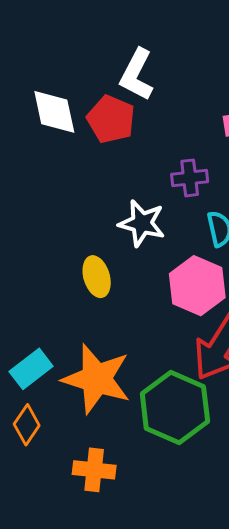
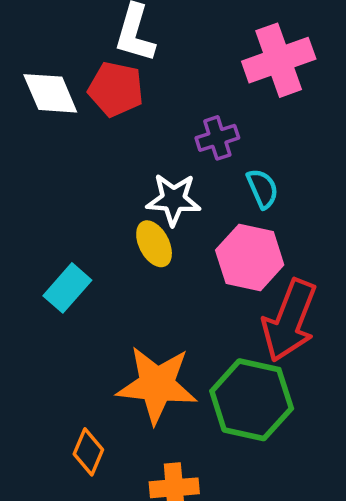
yellow ellipse: (97, 277) -> (154, 244), moved
cyan rectangle: (31, 369) -> (67, 288), moved

